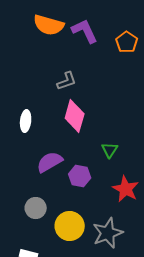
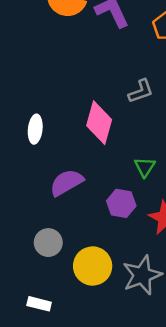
gray L-shape: (67, 81) -> (141, 91), moved
purple hexagon: (80, 176) -> (121, 203), moved

